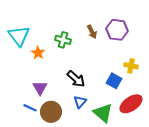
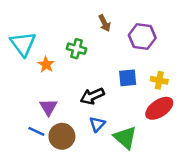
brown arrow: (92, 32) -> (104, 23), moved
black arrow: (76, 79) -> (92, 96), turned 114
blue square: (114, 81) -> (128, 78), moved, turned -35
red ellipse: (131, 104) -> (159, 108), moved

